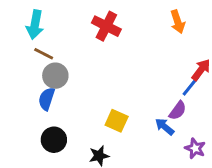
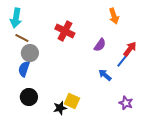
red cross: (106, 26) -> (65, 31), moved
purple semicircle: (178, 111) -> (100, 45), moved
yellow square: (117, 121) -> (72, 101), moved
blue arrow: (165, 127) -> (105, 75), moved

